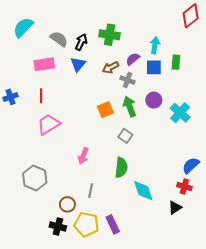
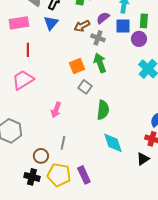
red line: (41, 96) -> (28, 50), moved
purple circle: (154, 100) -> (139, 39), moved
gray square: (125, 136) -> (85, 87), moved
green semicircle: (121, 168) -> (103, 110), moved

